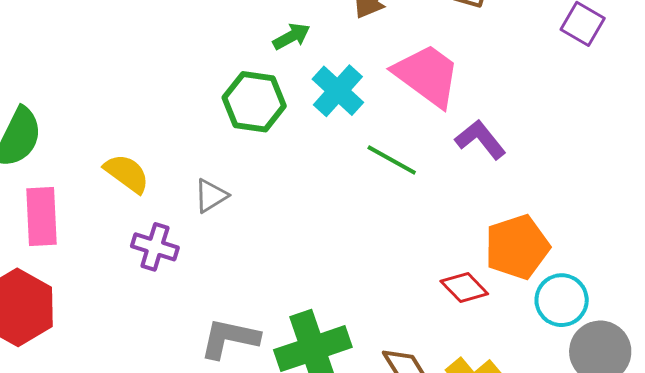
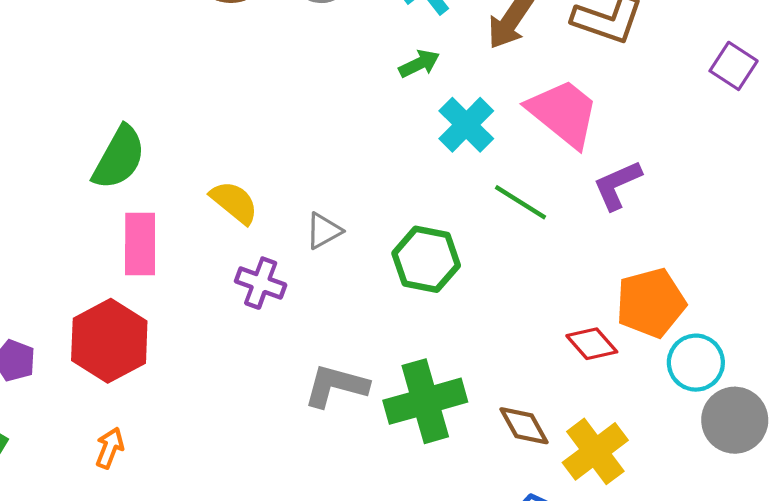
green hexagon: (254, 102) -> (426, 259), moved
purple L-shape: (480, 139) -> (617, 185), turned -78

